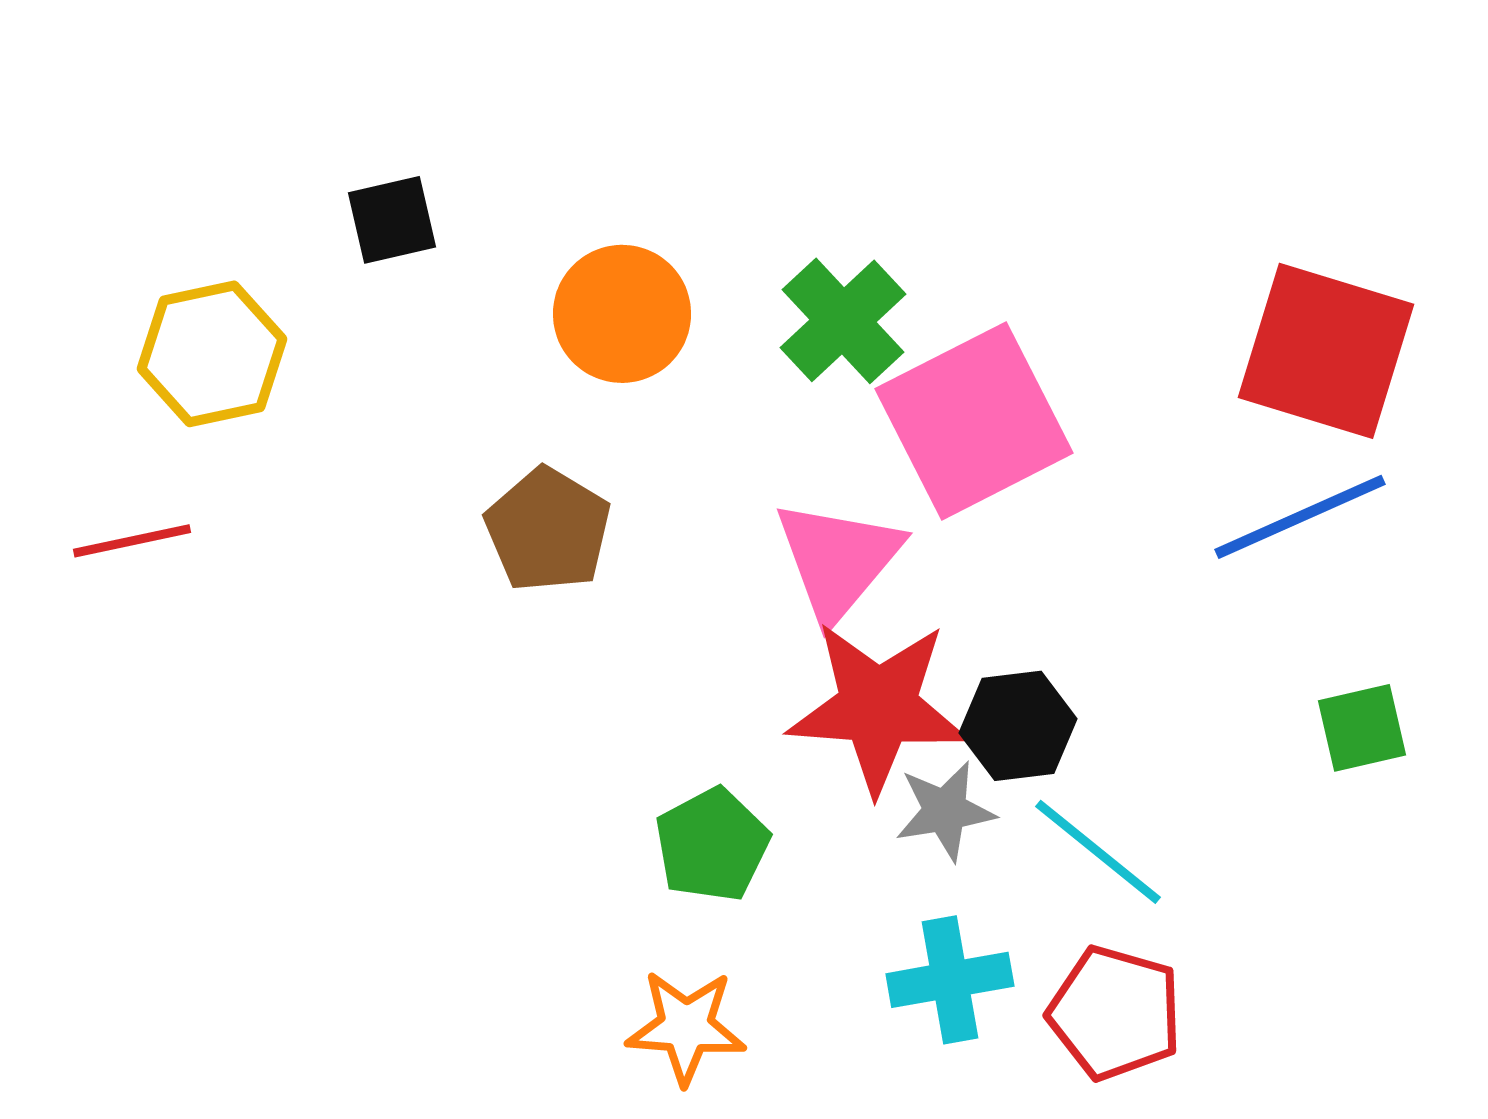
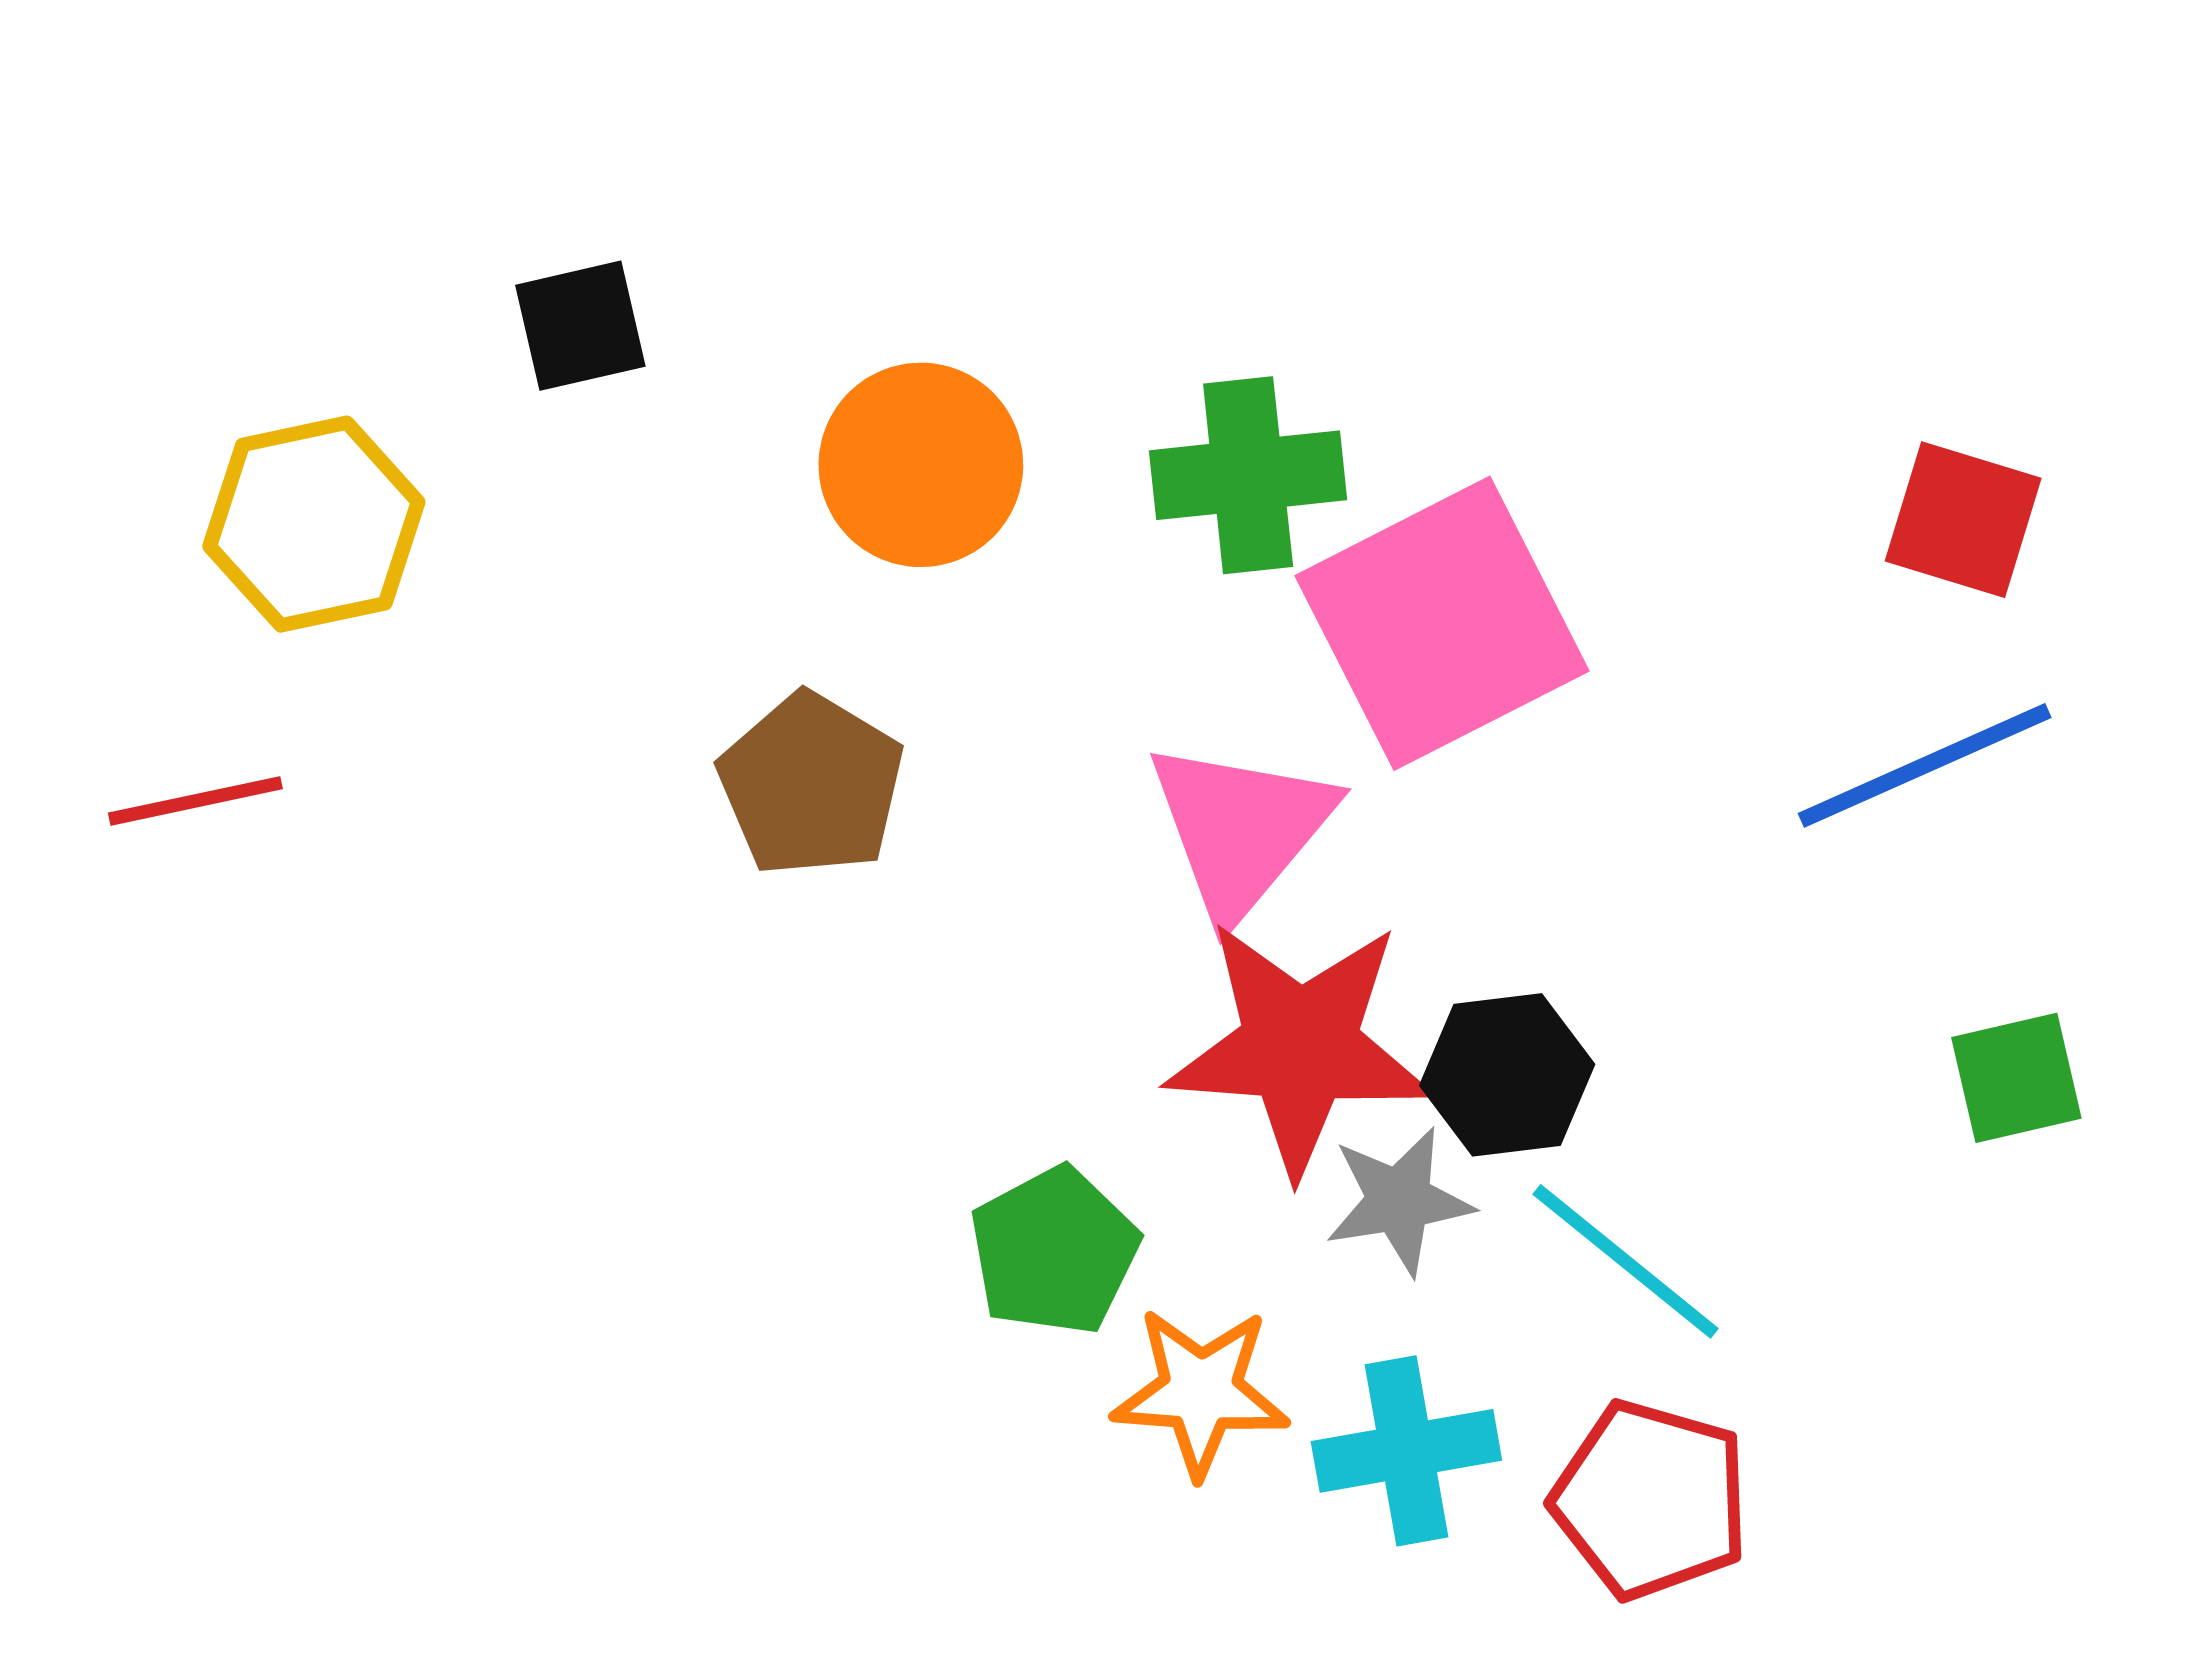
green cross: (843, 321) -> (1248, 475), turned 37
red square: (1326, 351) -> (1963, 520), size x0.6
orange star: (686, 1027) -> (1201, 1392), moved

